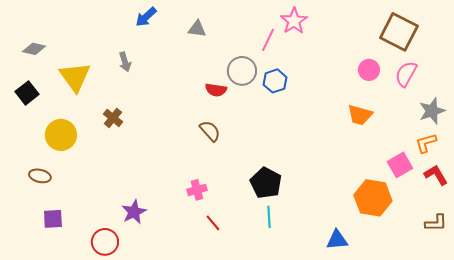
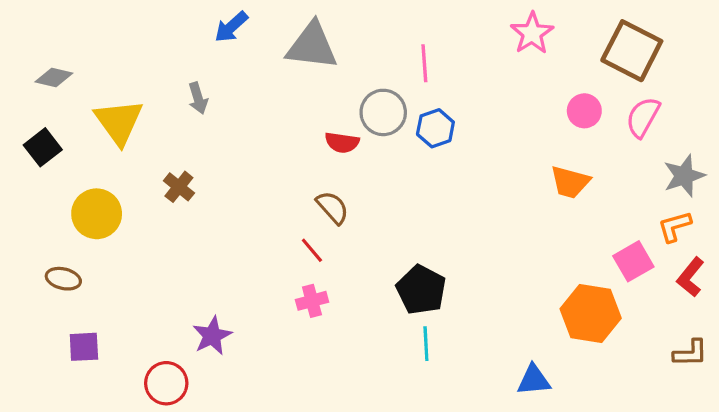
pink star: (294, 21) -> (532, 33), moved
gray triangle: (197, 29) -> (312, 46), size x1.8
pink line: (268, 40) -> (424, 63), turned -30
red L-shape: (436, 175) -> (690, 277), turned -110
red line: (213, 223) -> (312, 250), moved

